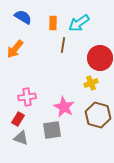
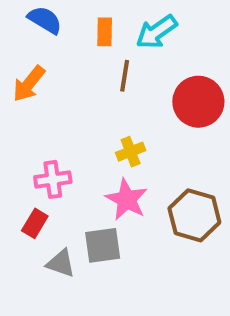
yellow cross: (91, 83) -> (131, 152), moved
gray triangle: (21, 138) -> (61, 263), moved

